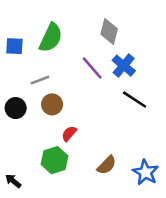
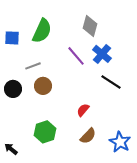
red semicircle: (69, 134) -> (83, 110), moved

